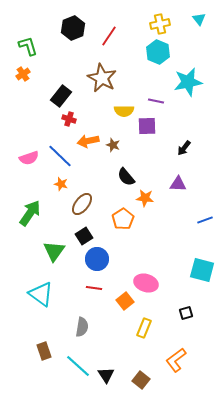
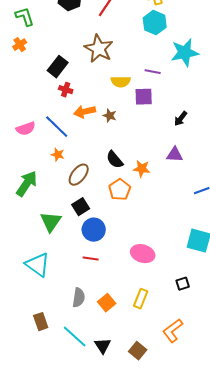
black semicircle: (126, 177) -> (115, 160), moved
orange square: (125, 301) -> (107, 303), moved

